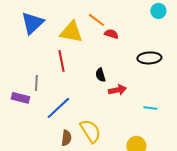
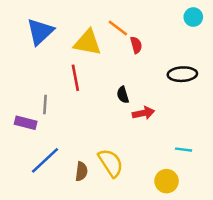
red semicircle: (111, 34) -> (136, 45), turned 56
blue line: (58, 108) -> (45, 160), moved
cyan line: (150, 108) -> (184, 150), moved

